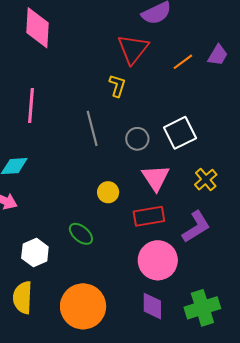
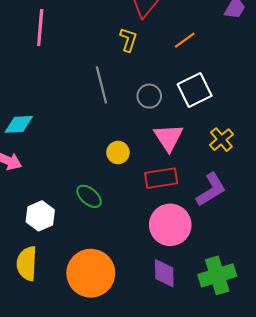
orange line: (183, 62) -> (185, 40), moved
pink line: (31, 105) -> (40, 28), moved

